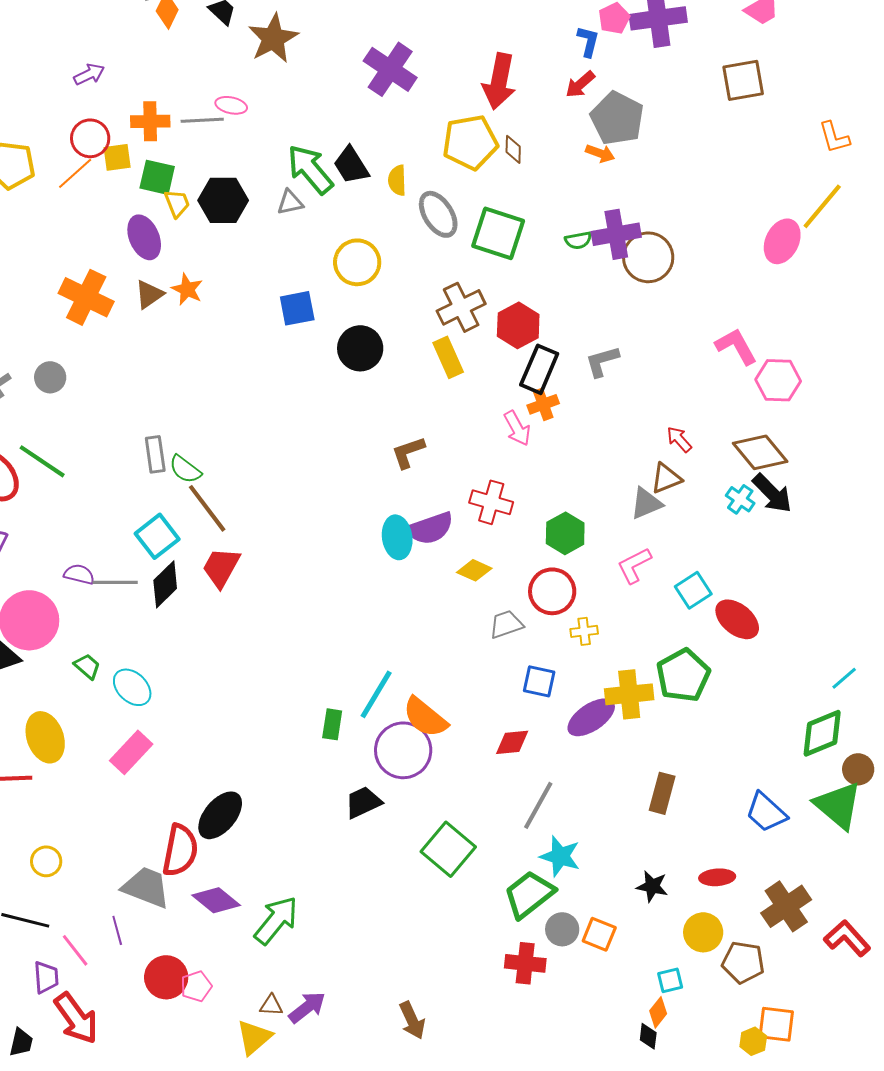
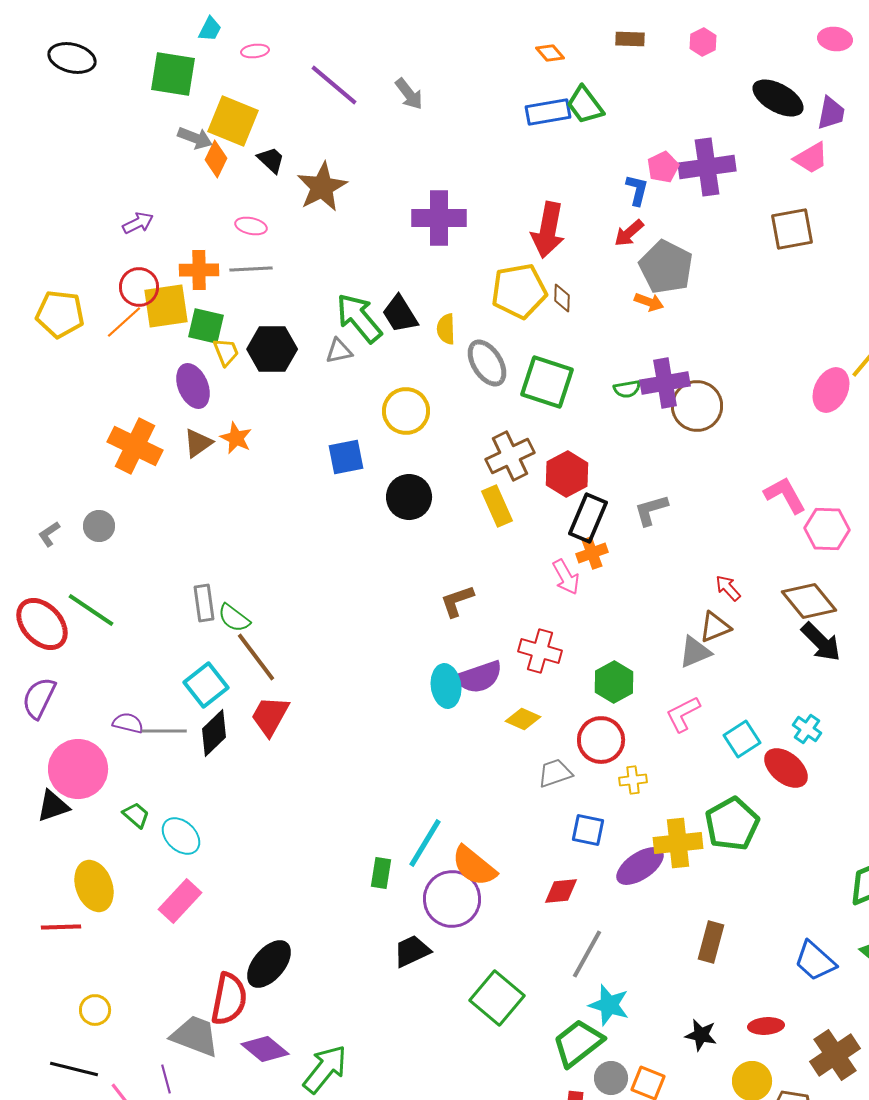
purple cross: (390, 69) -> (439, 218), turned -34
pink ellipse: (231, 105) -> (251, 226), moved
yellow square: (117, 157) -> (166, 306), size x1.6
cyan cross: (740, 499) -> (807, 729), moved

